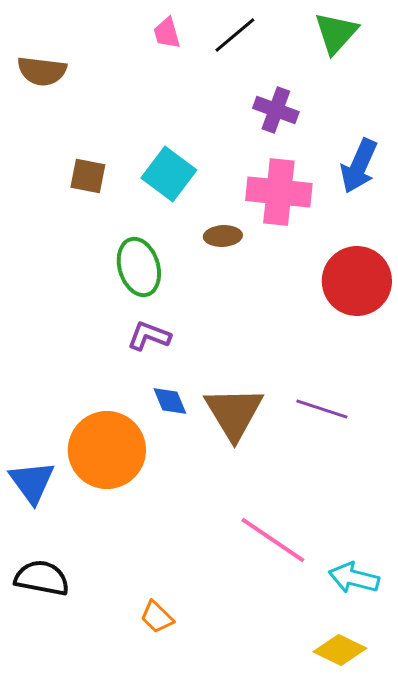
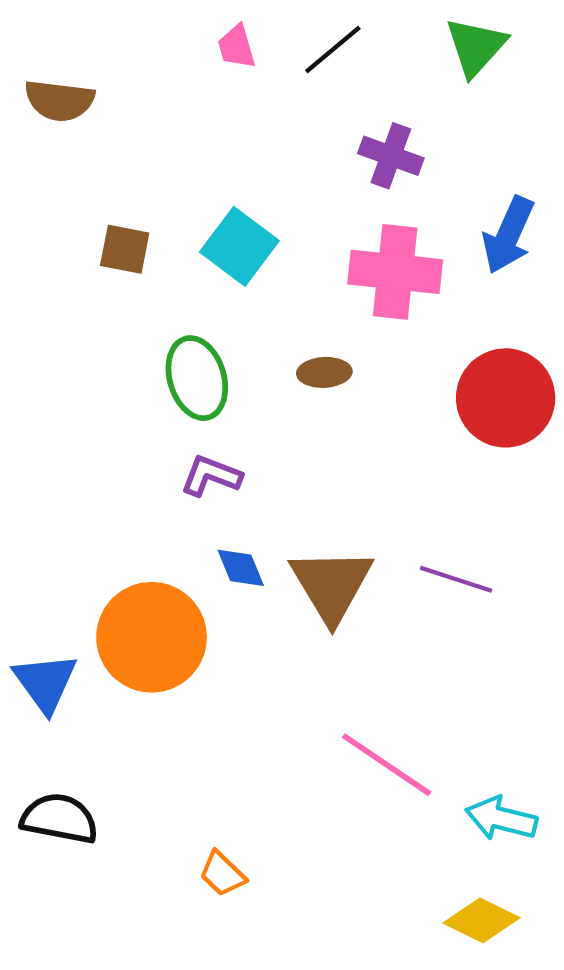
brown ellipse: (223, 236) -> (324, 372), moved

